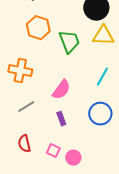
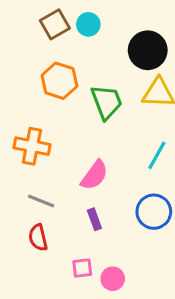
gray line: (26, 107) -> (41, 201), turned 54
red semicircle: (24, 144) -> (38, 238), moved
pink square: (53, 151) -> (82, 268), turned -32

